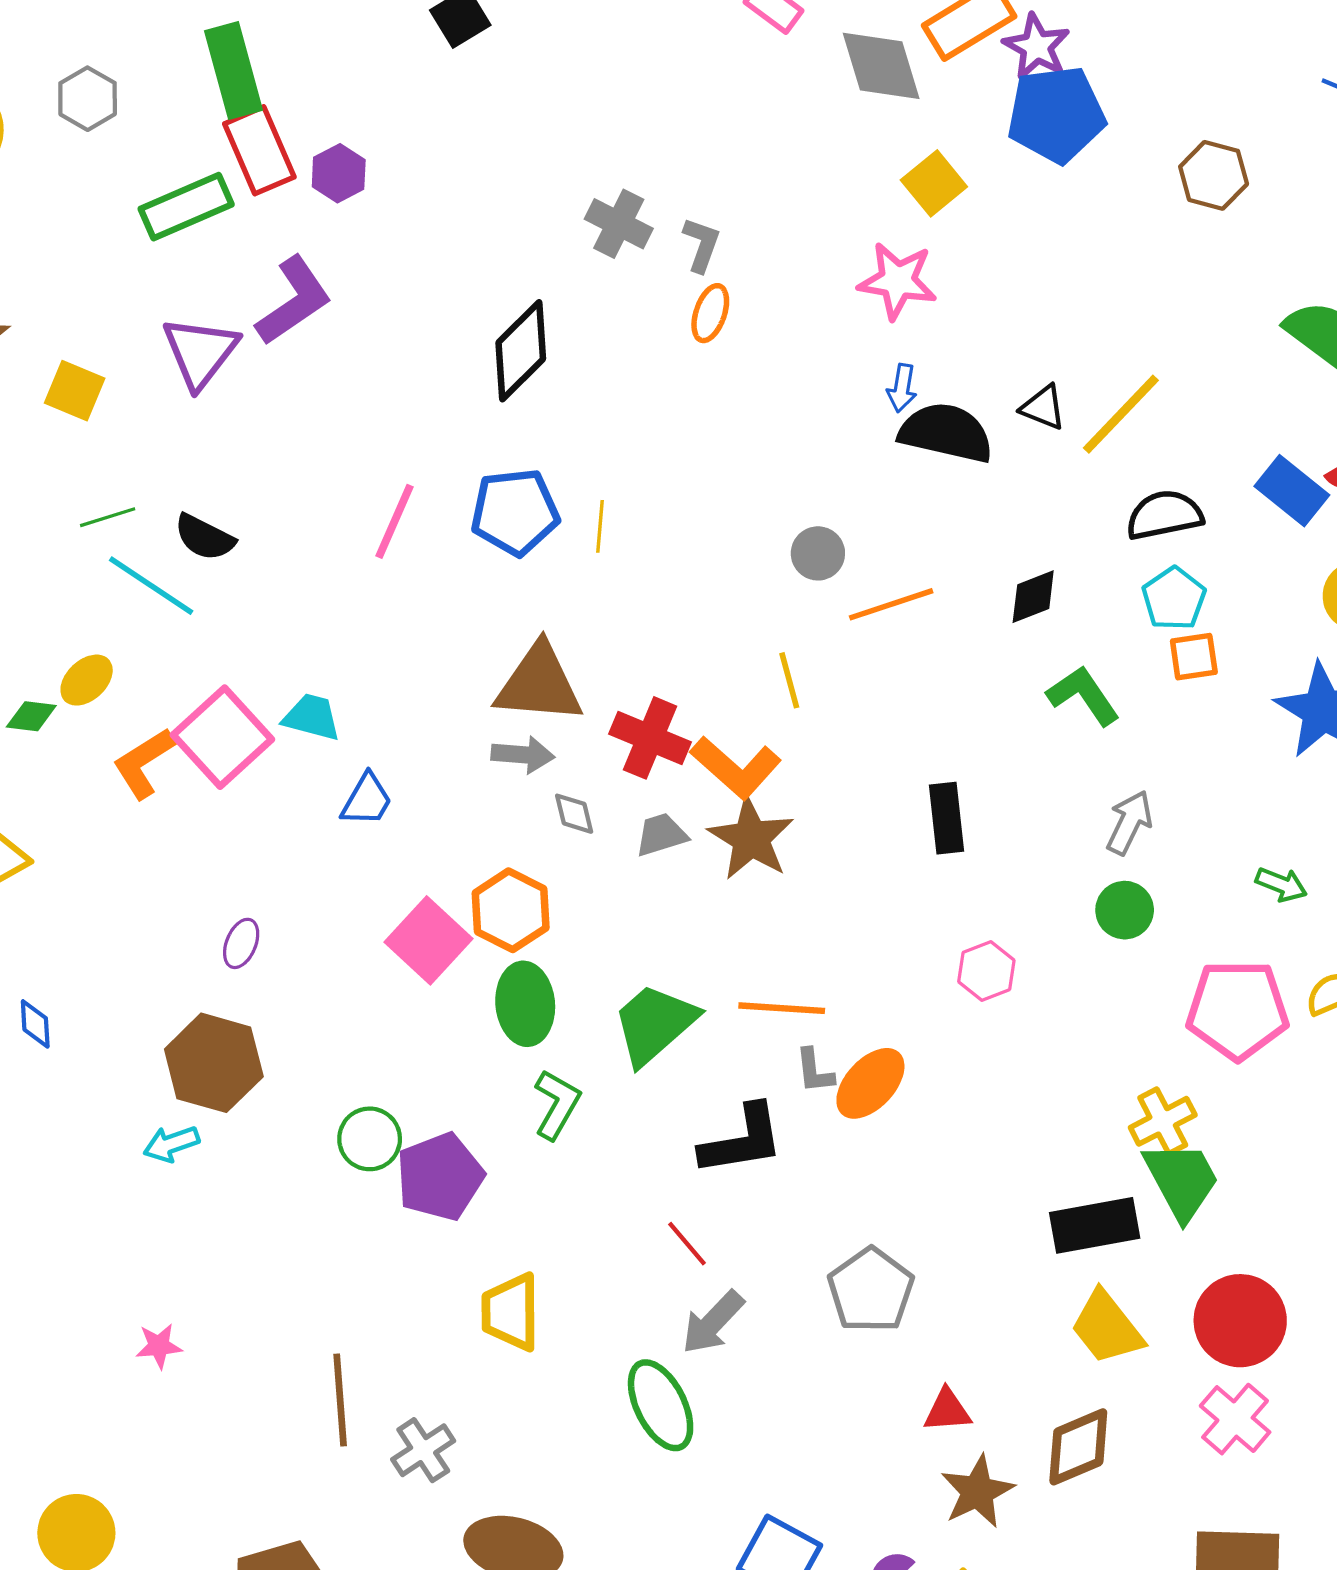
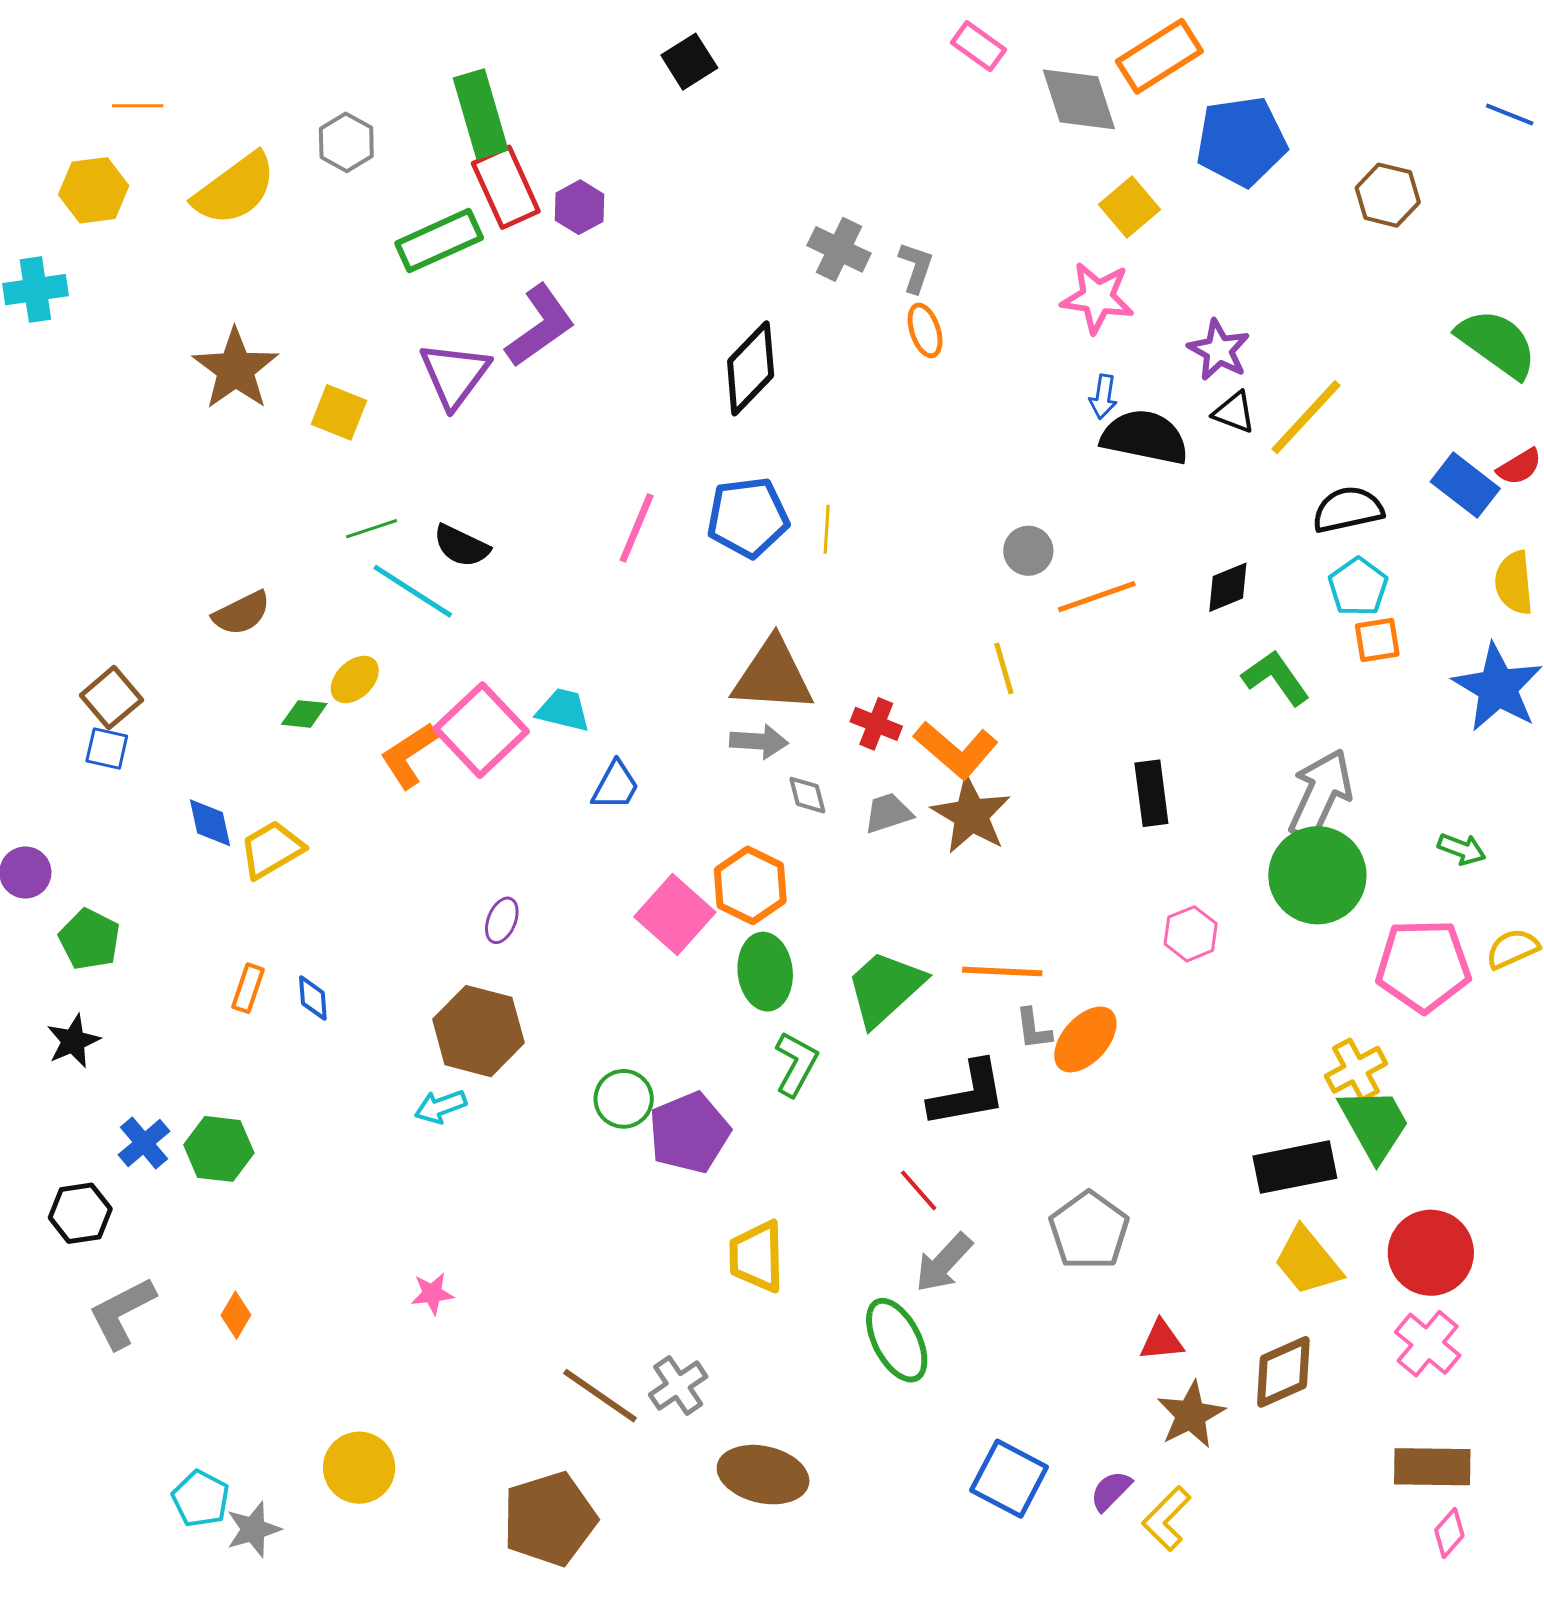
purple star: (1037, 47) -> (1219, 350), moved
orange ellipse: (710, 313) -> (925, 330), turned -36
red cross: (650, 738) -> (876, 724), size x0.7
gray arrow: (1129, 823) -> (1320, 794), size x1.5
green circle: (1125, 910) -> (1317, 875), size x1.8
brown line: (340, 1400) -> (600, 1396), moved, turned -50

